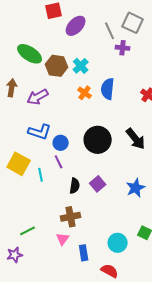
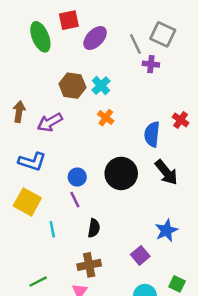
green ellipse: (30, 54) -> (40, 37), moved, turned 35
blue semicircle: (108, 89) -> (152, 134), moved
blue L-shape: (40, 132) -> (32, 162), moved
cyan line: (41, 175) -> (52, 229), moved
purple square: (98, 184) -> (140, 255), moved

